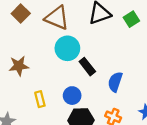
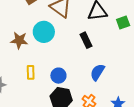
cyan circle: (67, 48) -> (44, 32), moved
black rectangle: (87, 67) -> (86, 40), moved

